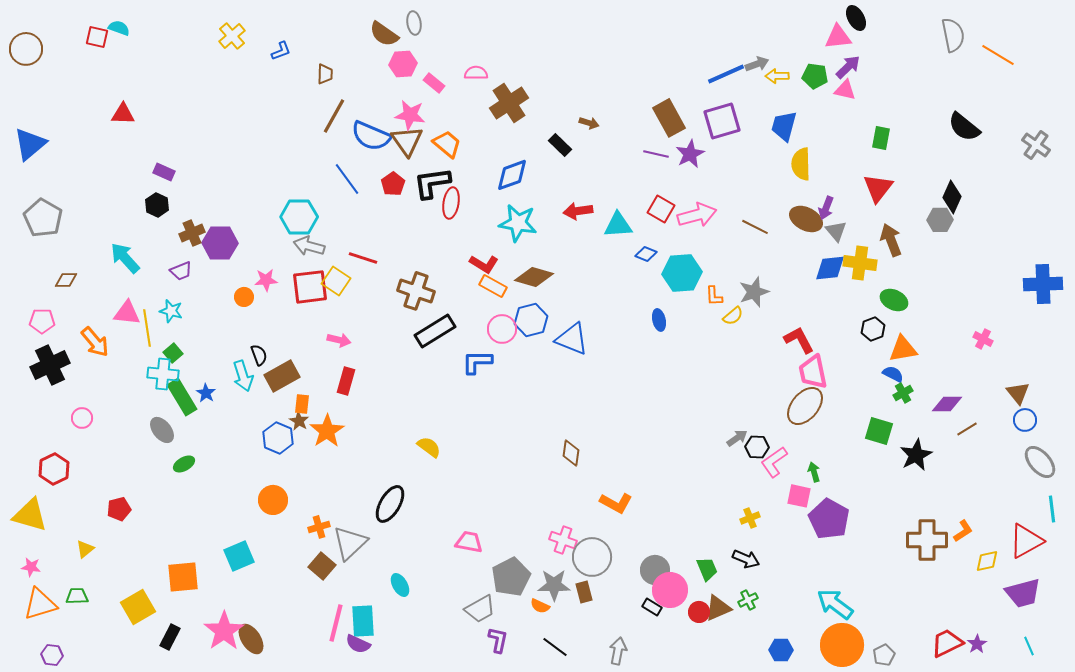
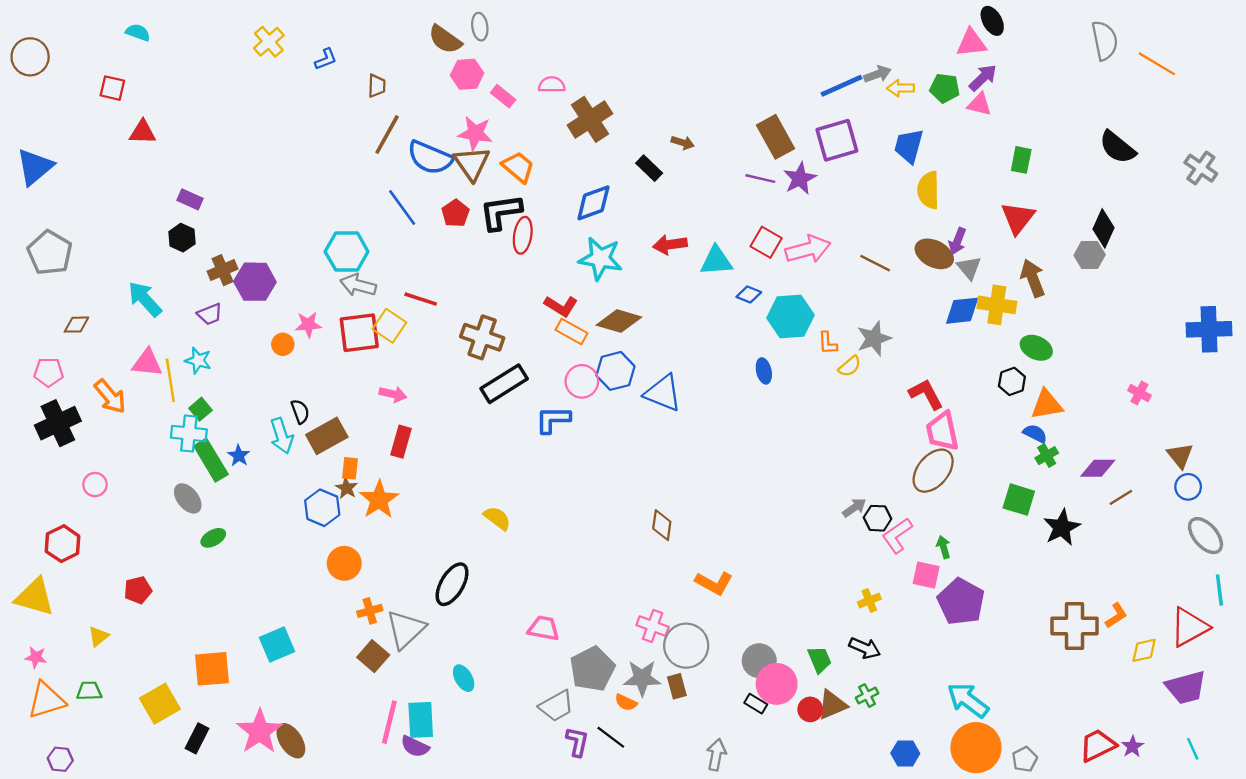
red square: (97, 37) -> (112, 88), moved
orange circle: (273, 500) -> (344, 563), moved
black line: (555, 647) -> (611, 737), moved

